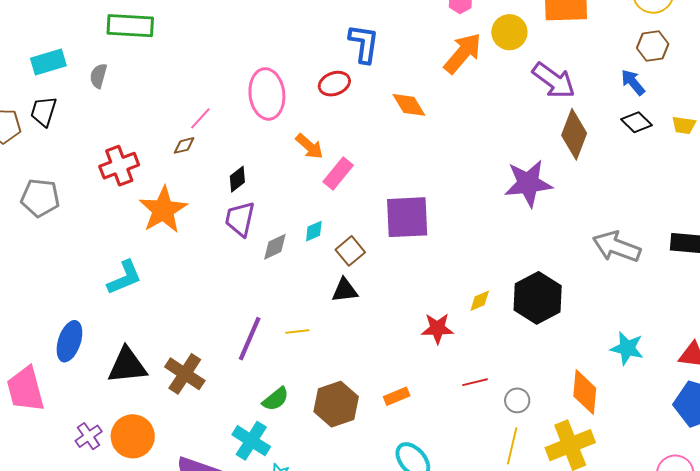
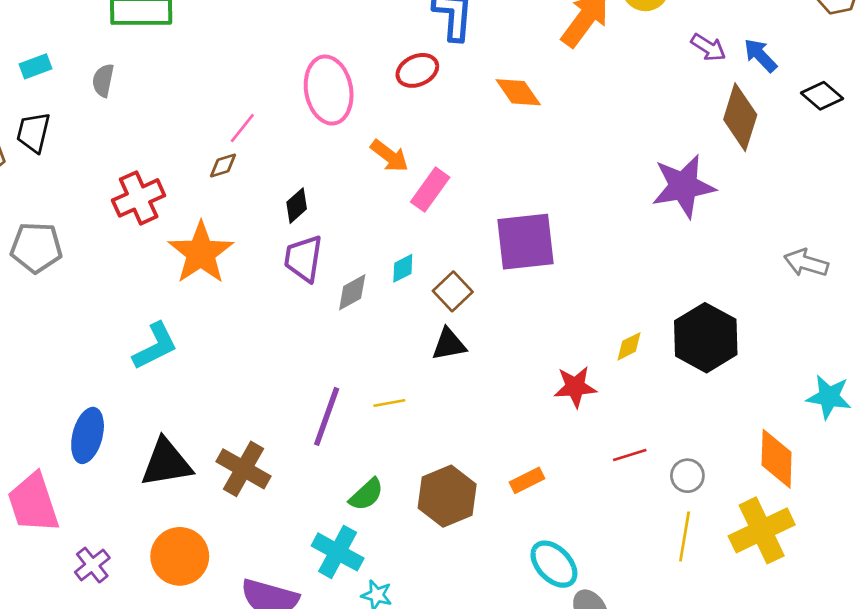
cyan rectangle: (48, 62) -> (36, 66), size x0.7
purple arrow: (554, 80) -> (708, 47), size x0.6
blue arrow: (633, 82) -> (760, 55), moved
gray arrow: (616, 247) -> (806, 263), size x0.7
purple cross: (89, 436) -> (92, 565), moved

